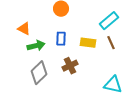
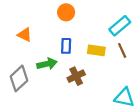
green arrow: (36, 46) -> (47, 64), moved
gray diamond: (39, 73) -> (19, 78), moved

